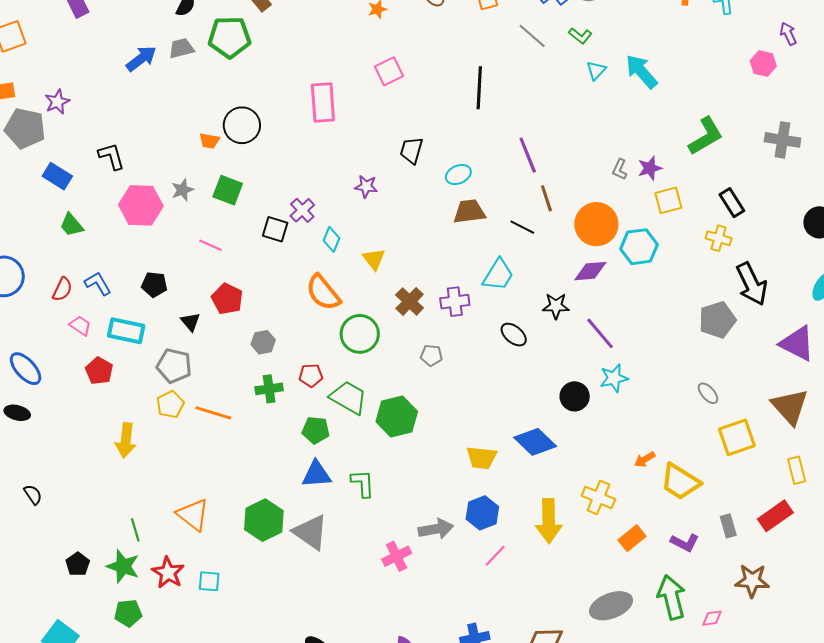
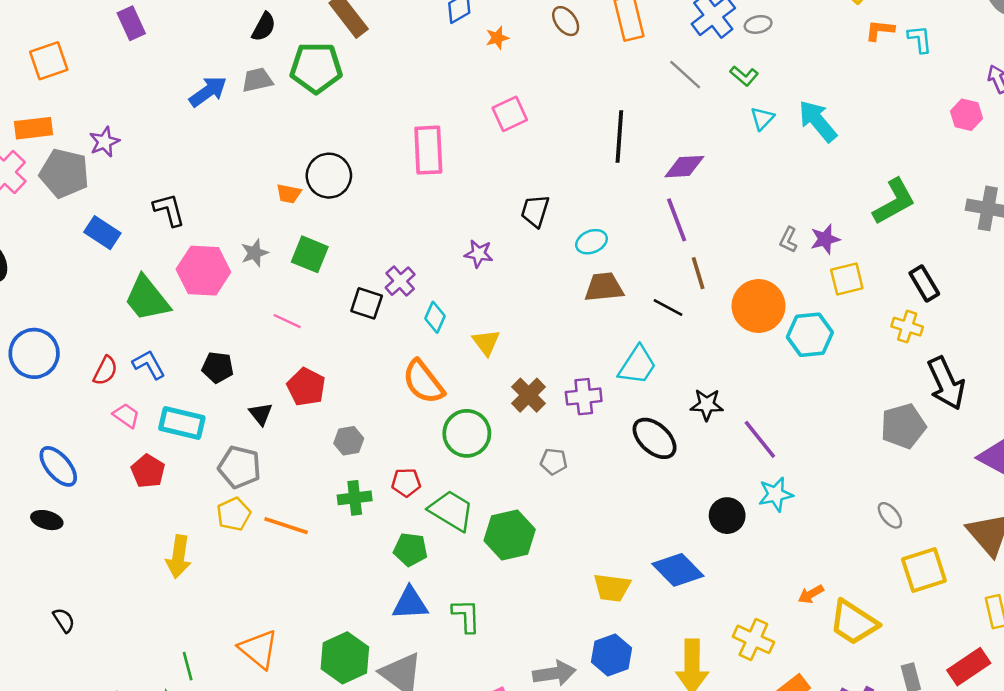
green trapezoid: (72, 225) -> (147, 299), moved, size x1.6
purple diamond: (590, 271) -> (684, 167), moved
black ellipse: (514, 335) -> (655, 438), size x1.4

